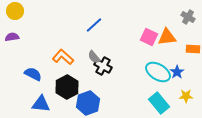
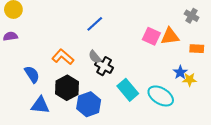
cyan ellipse: (158, 72) -> (161, 96), moved
blue semicircle: (33, 74) -> (32, 74), turned 30
yellow star: (186, 96) -> (190, 80), moved
cyan rectangle: (159, 103) -> (128, 90), moved

